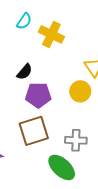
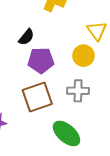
gray cross: (76, 140) -> (78, 91), moved

